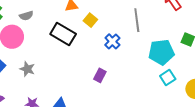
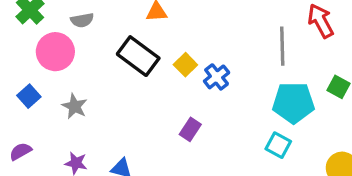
yellow square: (90, 20) -> (185, 65), moved
gray line: (137, 20) -> (282, 46), moved
cyan square: (168, 77) -> (278, 145), moved, turned -35

